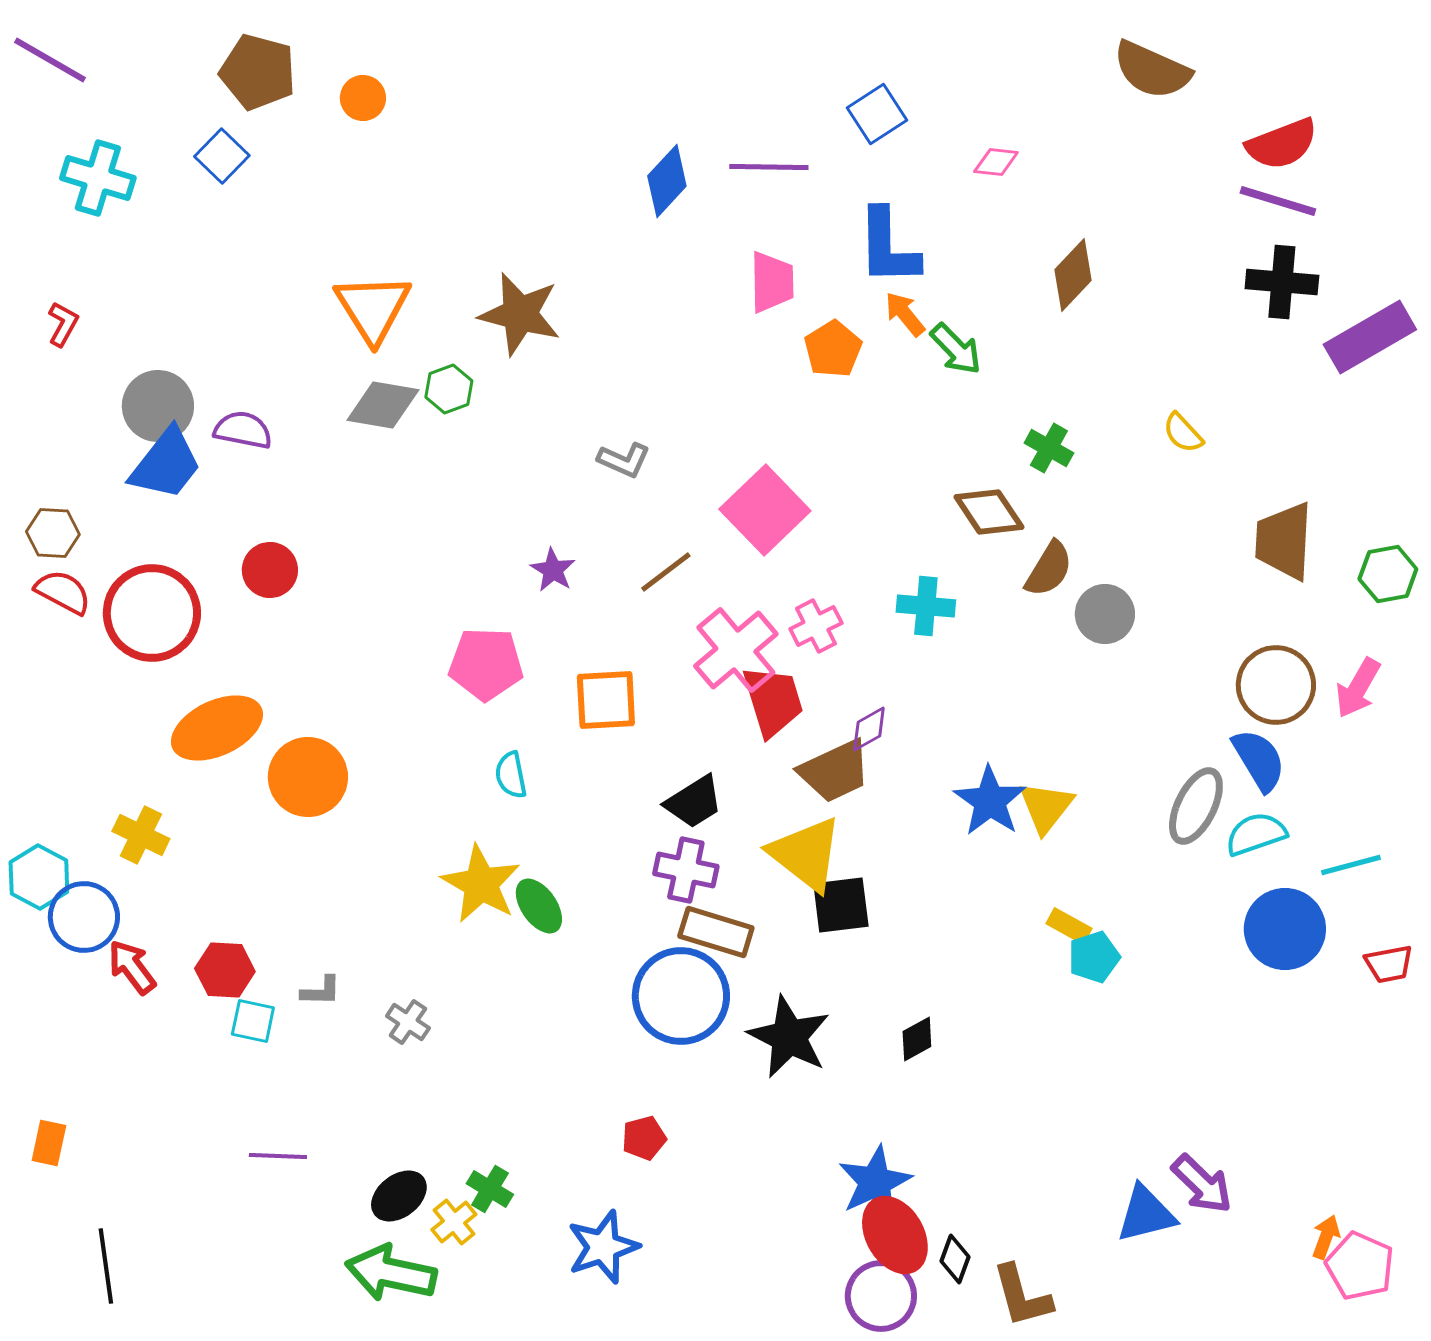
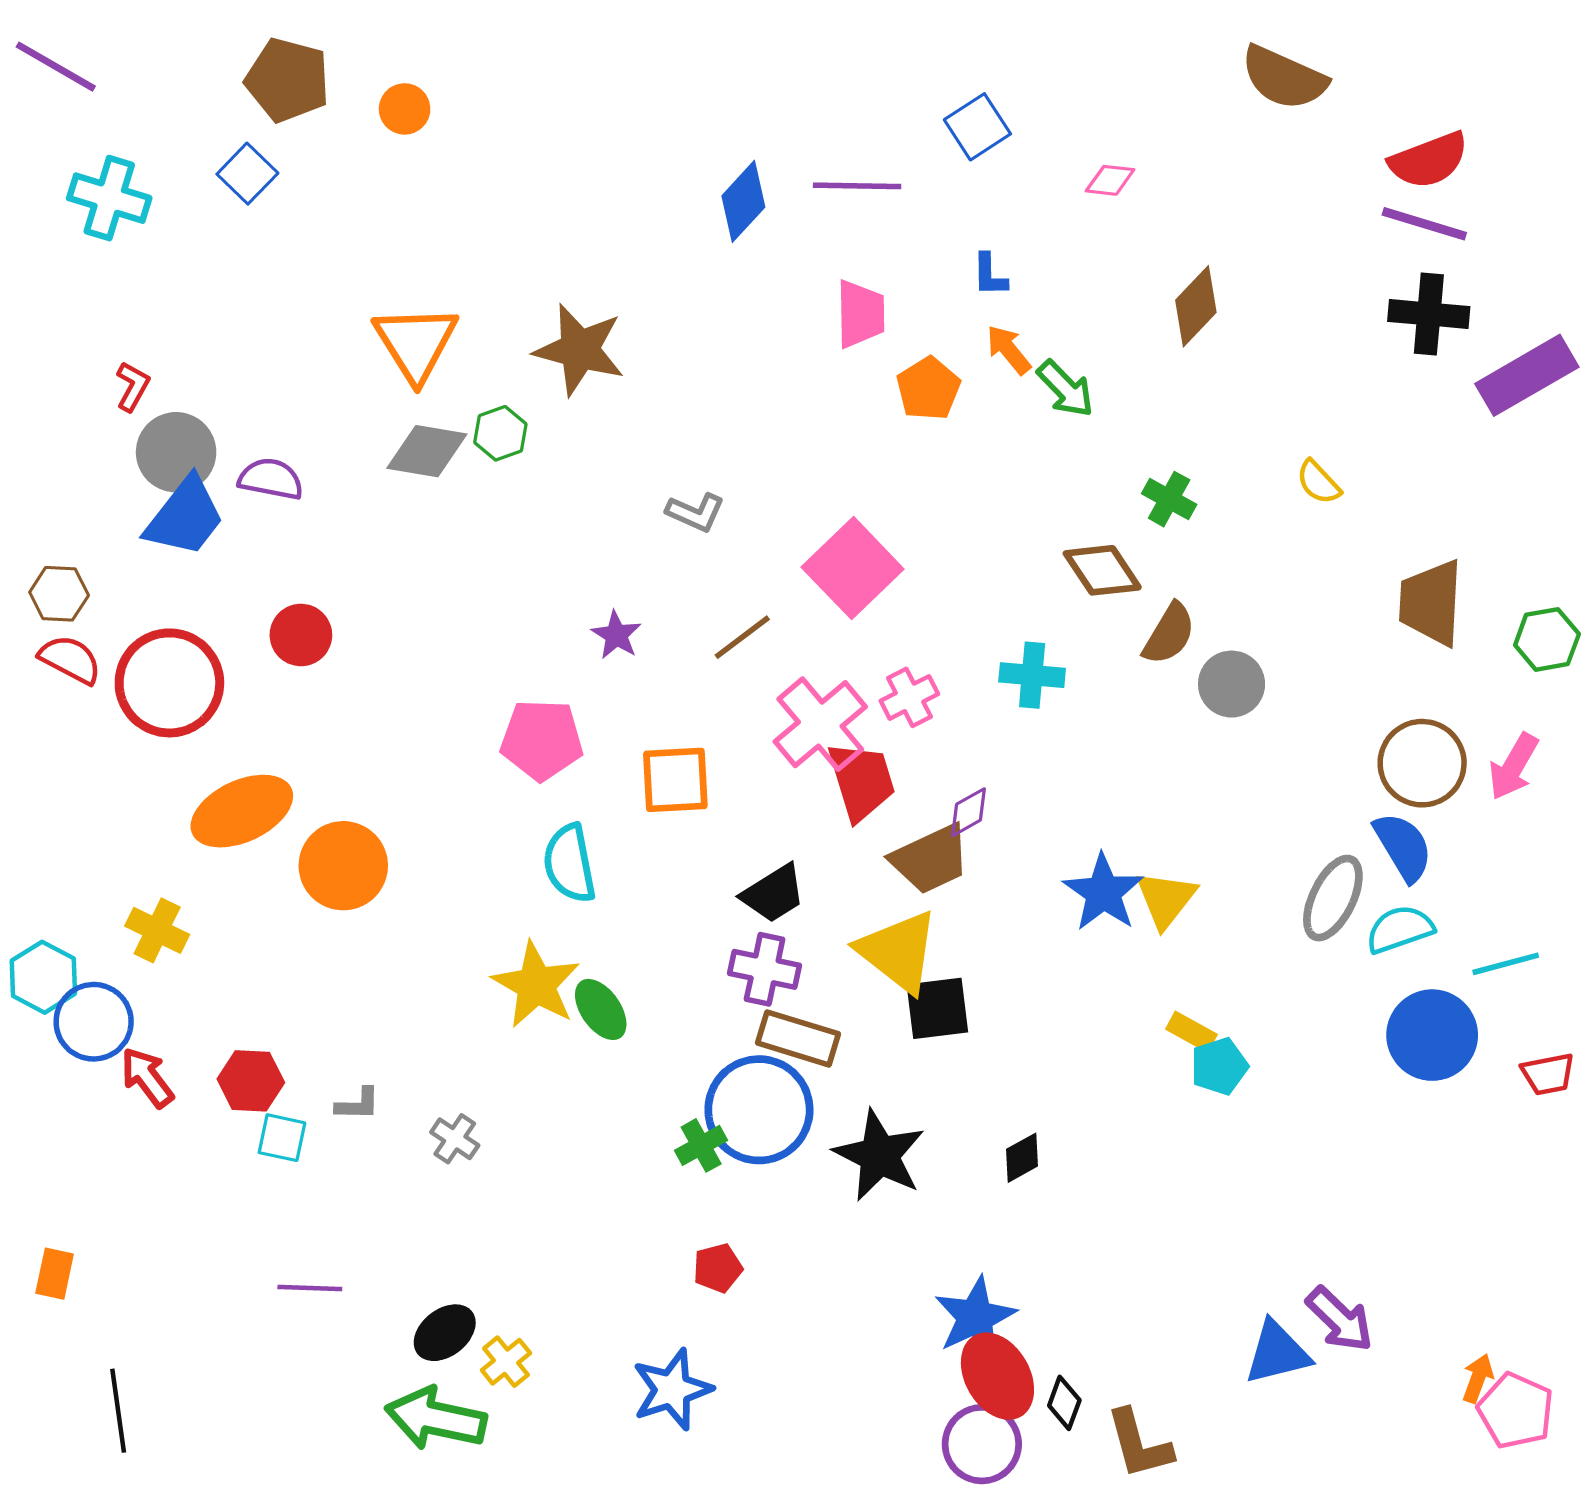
blue L-shape: (888, 247) -> (990, 275), size x0.5
red L-shape: (63, 324) -> (133, 386), moved
cyan semicircle: (511, 775) -> (570, 863), size x1.5
green cross: (490, 1189) -> (701, 1145), moved, turned 30

